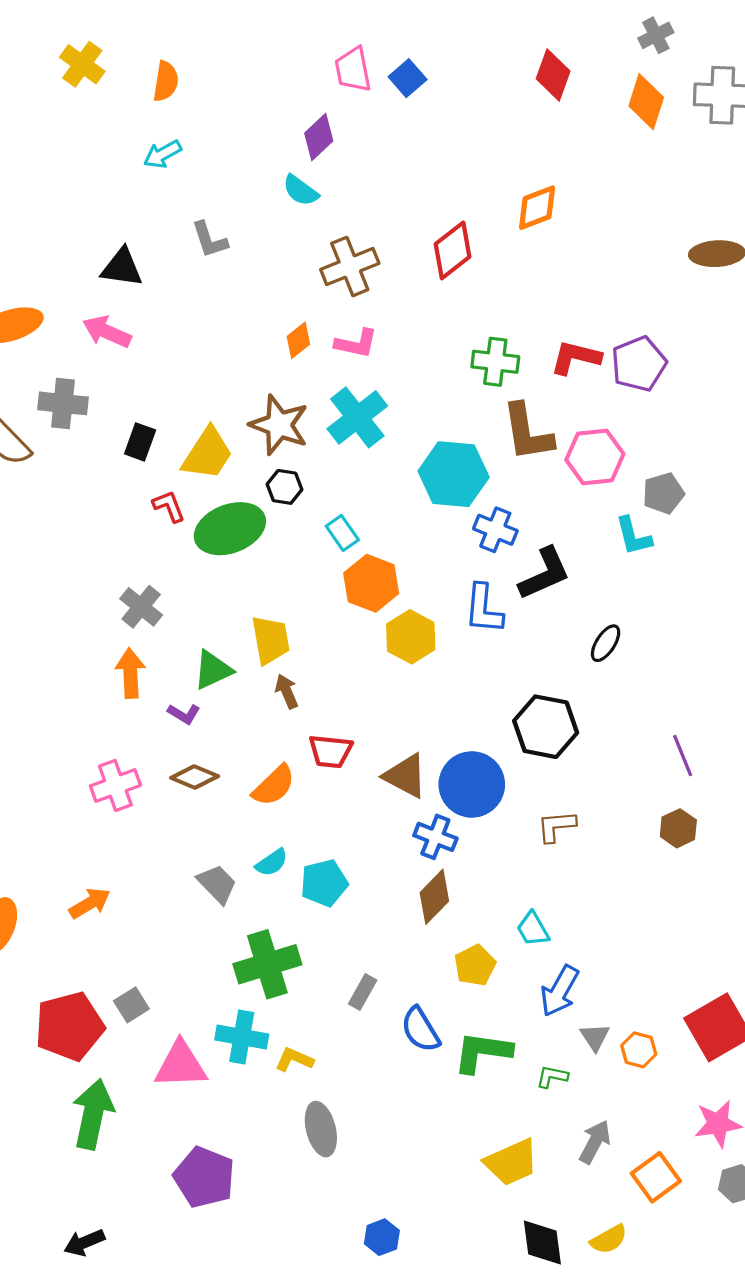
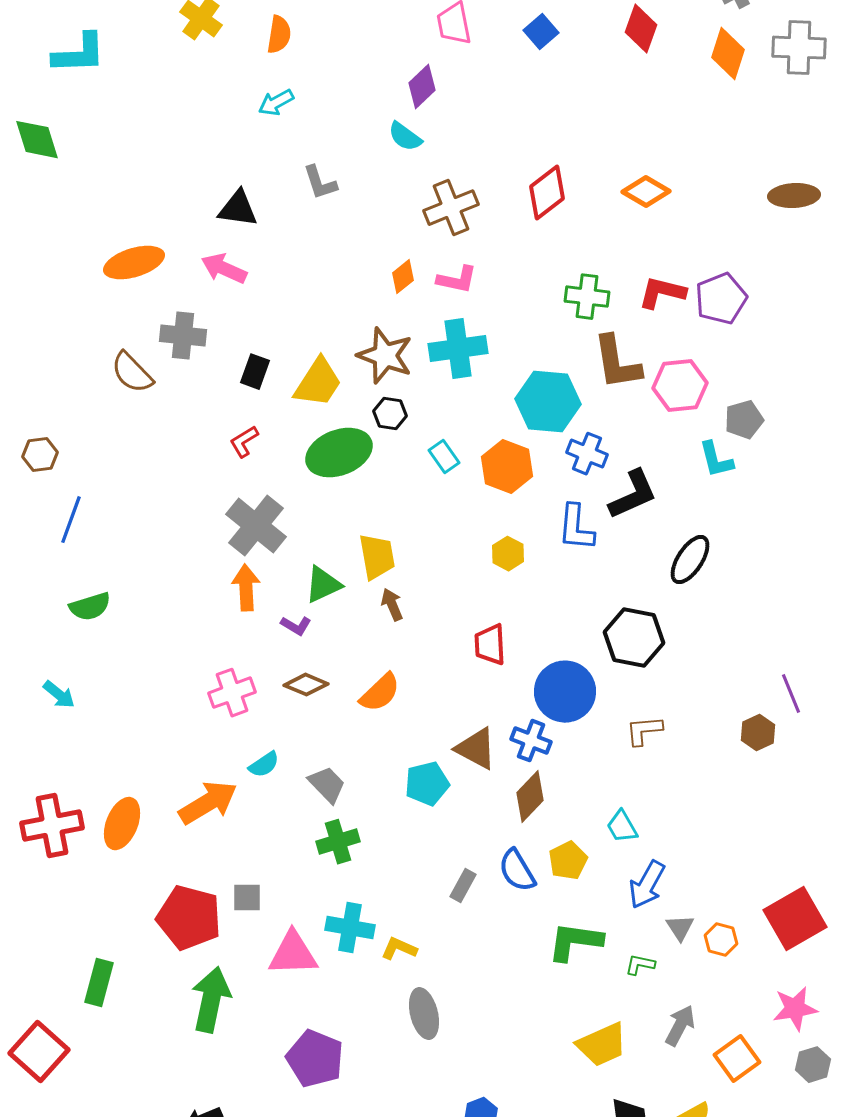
blue square: (408, 78) -> (541, 32), moved
orange diamond: (537, 208) -> (646, 192), moved, turned 51
cyan cross: (357, 417) -> (458, 349), turned 30
red L-shape: (169, 506) -> (244, 442), moved, turned -100
orange hexagon: (371, 583) -> (507, 467), moved
gray cross: (141, 607) -> (256, 526), size x1.5
yellow hexagon: (411, 637) -> (508, 554), size x0.7
black ellipse: (606, 643) -> (690, 560), size x1.4
red trapezoid: (331, 751) -> (490, 645), moved, turned 81
purple line: (683, 756) -> (791, 694), moved
brown triangle: (405, 776) -> (476, 749), moved
cyan semicircle: (272, 863) -> (264, 765), moved
orange arrow: (90, 903) -> (208, 803), size x1.5
green cross: (267, 964) -> (338, 842), moved, size x0.7
gray square: (131, 1005) -> (247, 898), turned 32
red pentagon: (69, 1026) -> (189, 918), turned 30
blue semicircle: (420, 1030) -> (517, 871), moved

